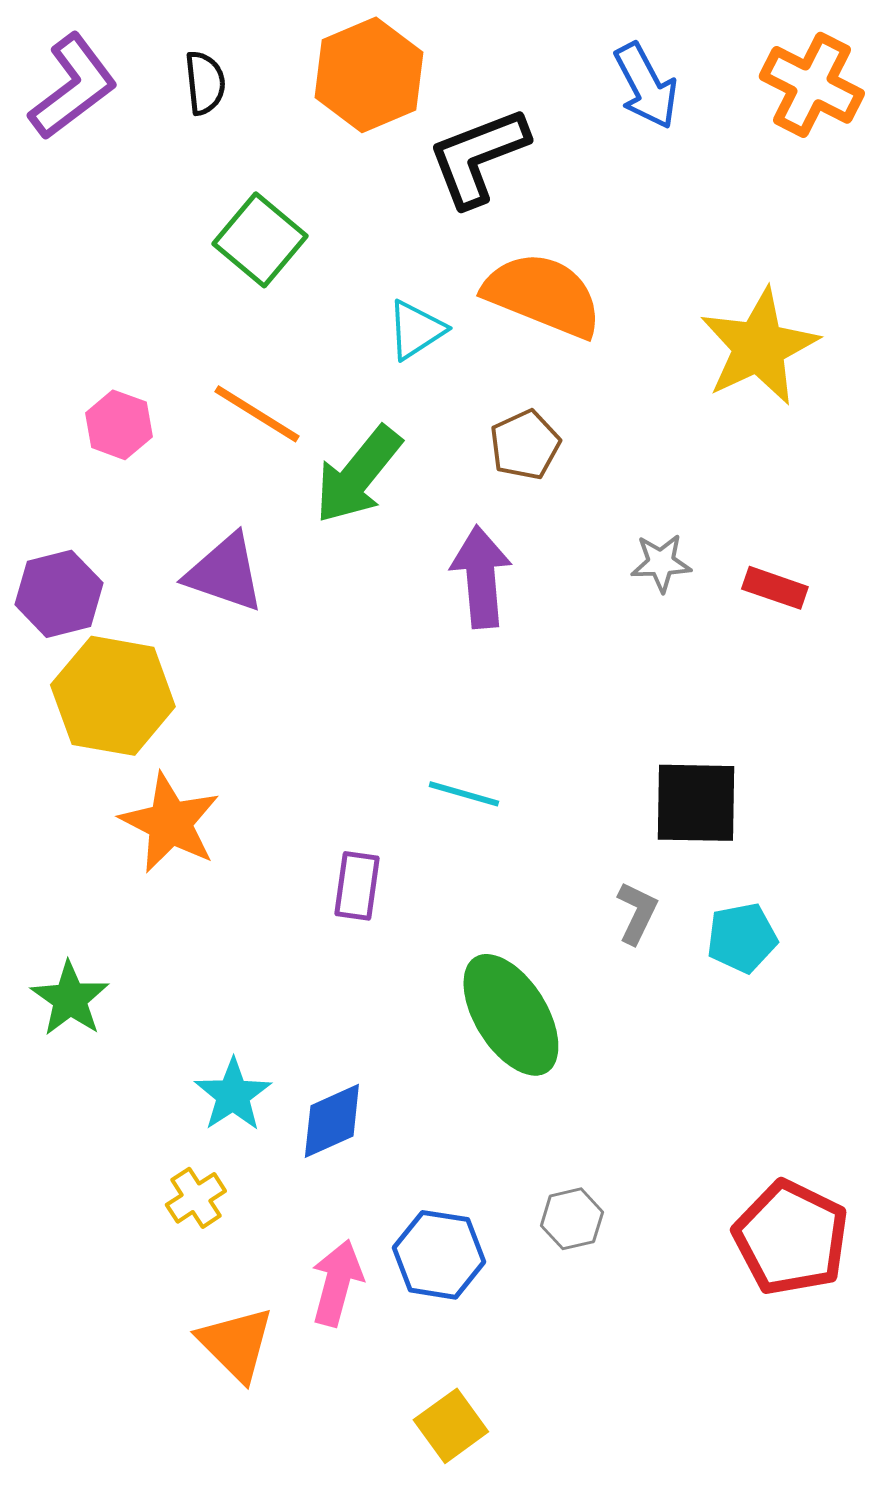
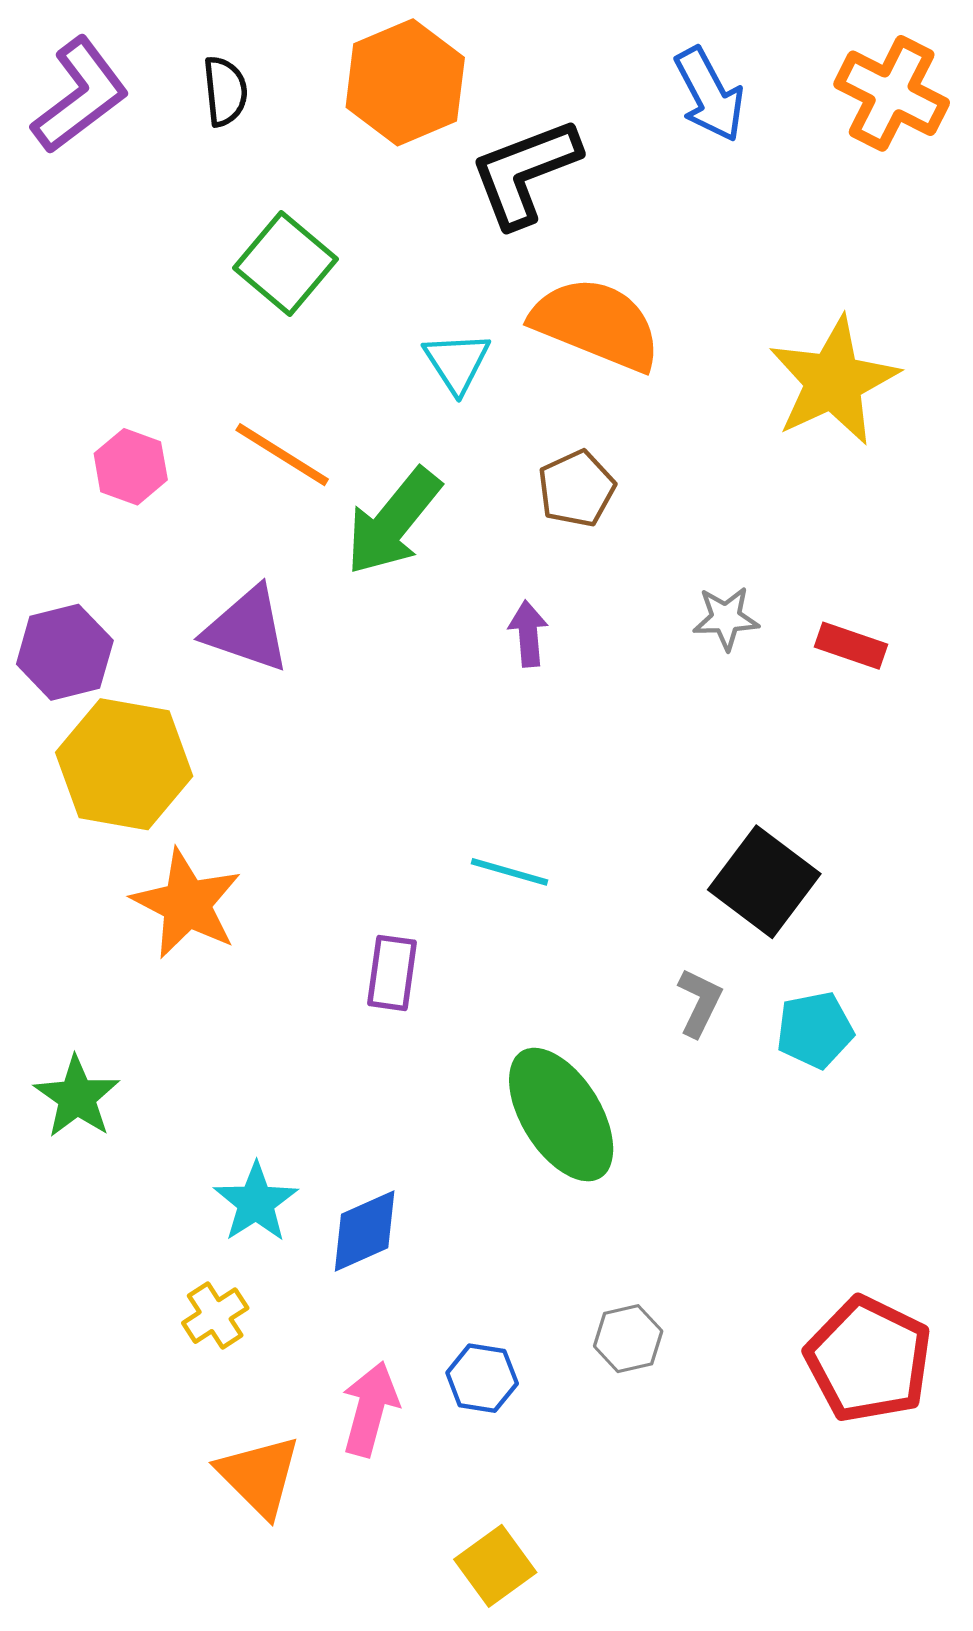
cyan triangle: (416, 330) -> (457, 362), turned -30
purple arrow: (481, 577) -> (528, 634), size x0.6
black square: (696, 803) -> (764, 882), turned 36
blue hexagon: (439, 1255) -> (482, 1378), size x0.7

